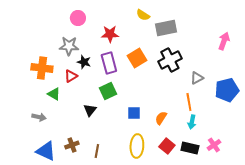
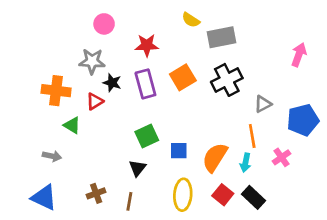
green square: (108, 91) -> (147, 136), moved
black triangle: (90, 110) -> (137, 168), moved
orange semicircle: (161, 118) -> (215, 157), size x1.6
cyan arrow: (192, 122) -> (245, 163), moved
pink cross: (214, 145) -> (282, 157), moved
black rectangle: (190, 148) -> (253, 197), turned 30
blue triangle: (46, 151) -> (44, 197), moved

